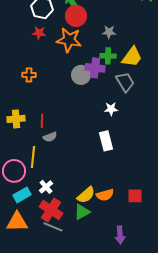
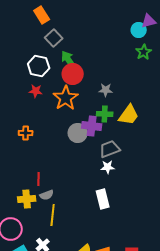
orange star: (69, 40) -> (66, 98), turned 30
gray trapezoid: (125, 82) -> (110, 149), moved, turned -80
yellow cross: (16, 119) -> (27, 199), moved
yellow line: (33, 157) -> (53, 215), moved

